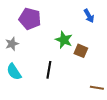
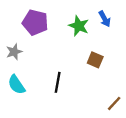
green star: (64, 40) -> (79, 26), moved
brown line: (97, 88) -> (114, 103), turned -56

